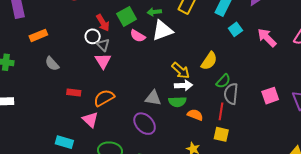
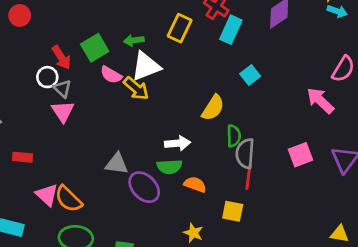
cyan square: (235, 29) -> (250, 75), moved
pink arrow: (267, 38) -> (320, 101), moved
yellow arrow: (181, 71) -> (136, 88), moved
green semicircle: (223, 81) -> (234, 136), turned -42
orange semicircle: (104, 98) -> (68, 199), moved, turned -105
gray triangle: (153, 98) -> (117, 164), moved
red line: (221, 111) -> (248, 177), moved
purple ellipse: (145, 124) -> (144, 187), moved

